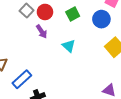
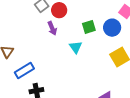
green square: (73, 14) -> (89, 27), moved

